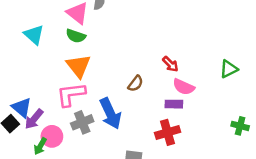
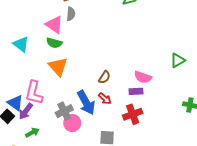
red arrow: (170, 64) -> (105, 99), moved
pink L-shape: (71, 94) -> (34, 93), moved, turned -65
pink circle: (52, 136) -> (72, 123), moved
green arrow: (40, 146) -> (32, 133), turned -144

